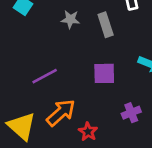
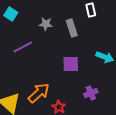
purple line: (45, 76) -> (23, 47), moved

